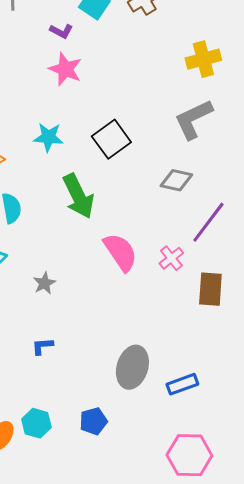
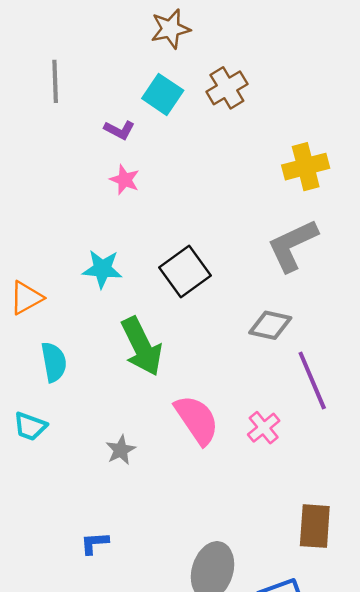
pink star: (65, 69) -> (125, 180), size x0.7
purple line: (208, 222) -> (312, 380), turned -60
gray star: (44, 283) -> (121, 450), moved
brown rectangle: (210, 289) -> (315, 526), moved

